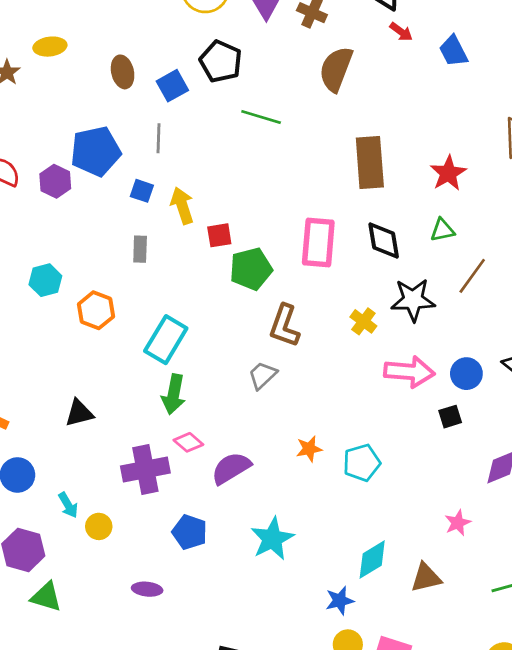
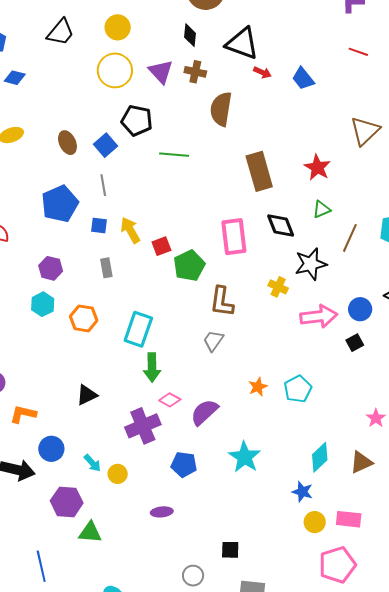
purple hexagon: (55, 181) -> (51, 268), moved
blue star: (340, 601) -> (302, 492), turned -30

